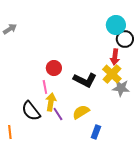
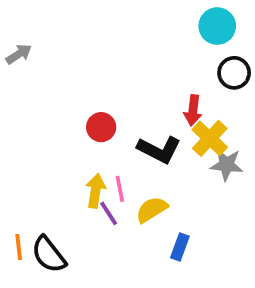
cyan circle: (116, 25) -> (217, 26), moved
red arrow: (115, 57) -> (193, 110), moved
pink line: (45, 87) -> (120, 189), moved
black semicircle: (31, 111) -> (49, 254), moved

